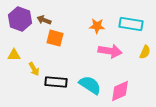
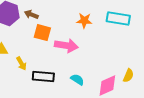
pink arrow: (110, 51) -> (66, 46), moved
yellow semicircle: (145, 52) -> (128, 76), moved
cyan semicircle: (90, 85) -> (77, 80), size x0.6

